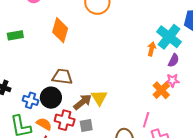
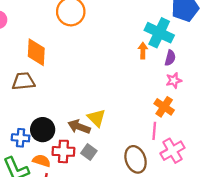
brown trapezoid: (62, 77) -> (23, 81), moved
orange cross: (161, 90) -> (164, 107), moved
brown arrow: (83, 102) -> (79, 127), turned -108
gray square: (86, 125) -> (89, 152), turned -32

